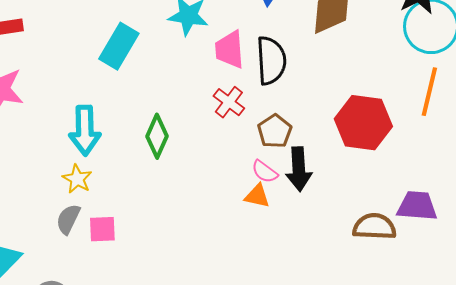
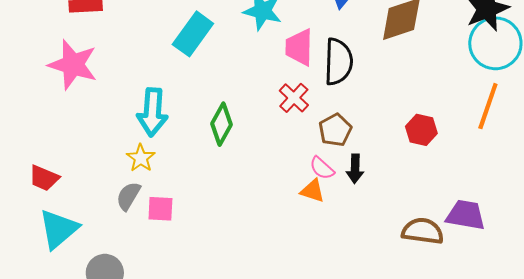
red hexagon: (363, 123) -> (421, 130), size x0.6
black arrow: (299, 169) -> (355, 169), size x0.7

